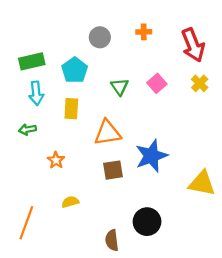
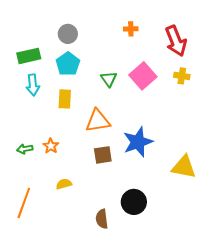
gray circle: (100, 37) -> (68, 34), moved
pink square: (157, 83) -> (143, 76), size x1.5
yellow cross: (200, 83) -> (182, 76), turned -35
green arrow: (27, 129) -> (25, 149), moved

